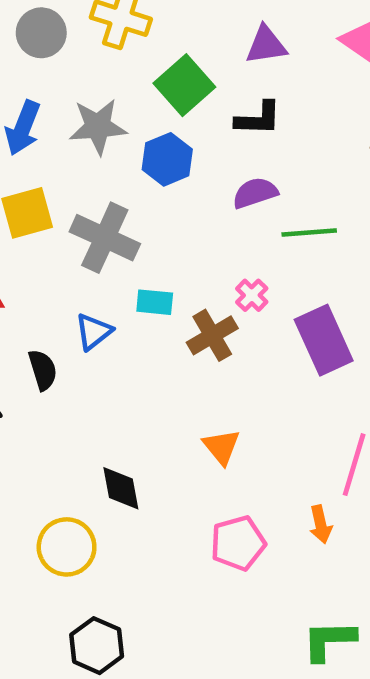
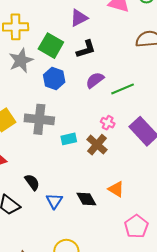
gray star: (98, 127) -> (21, 60), moved
blue triangle: (94, 332) -> (54, 201), moved
black diamond: (121, 488) -> (86, 199), moved

